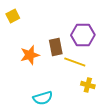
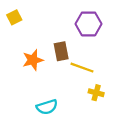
purple hexagon: (83, 35) -> (88, 24), moved

